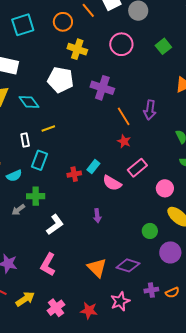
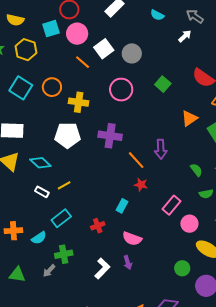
orange circle: (63, 22) -> (52, 87), moved
cyan square: (23, 25) -> (21, 88), turned -30
white rectangle: (25, 140) -> (42, 192), moved, turned -40
cyan rectangle: (40, 160) -> (61, 218), turned 42
cyan rectangle: (93, 167) -> (122, 206), moved
pink rectangle: (137, 168) -> (171, 205), moved
pink semicircle: (112, 183) -> (132, 239), moved
white L-shape: (55, 225) -> (102, 269), moved

